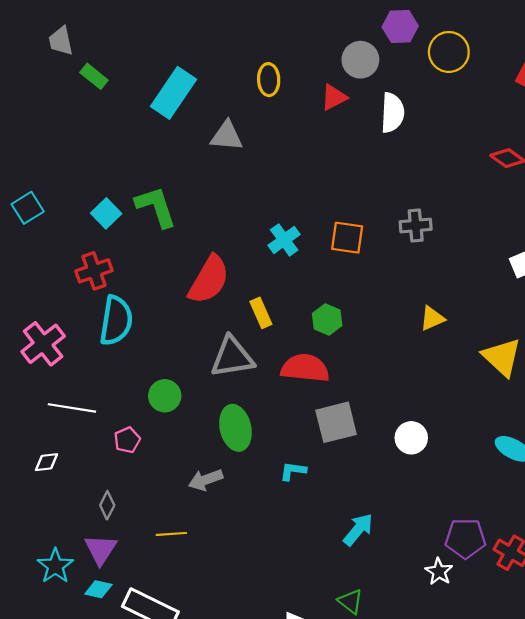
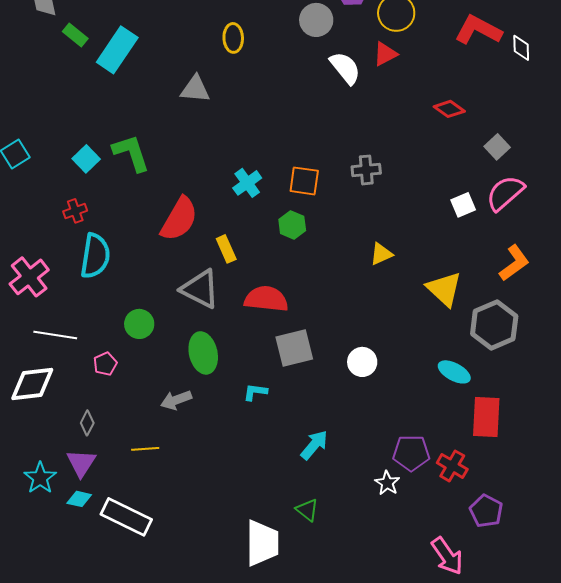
cyan rectangle: (174, 93) -> (117, 50), moved
red triangle: (334, 97) -> (385, 54), moved
white semicircle: (392, 113) -> (345, 68), turned -42
red cross: (94, 271) -> (75, 211), size x0.7
green hexagon: (327, 319) -> (292, 225), moved
gray triangle: (232, 357) -> (200, 289), turned 36
white diamond: (46, 462) -> (32, 384), size x2.0

